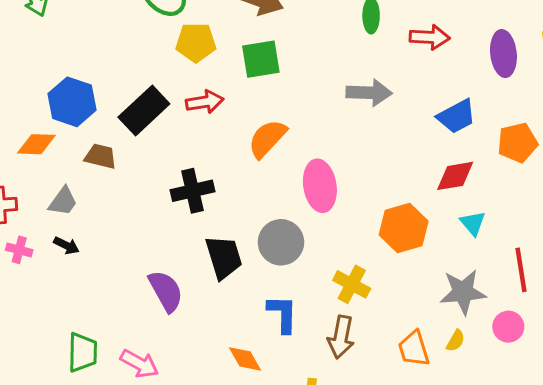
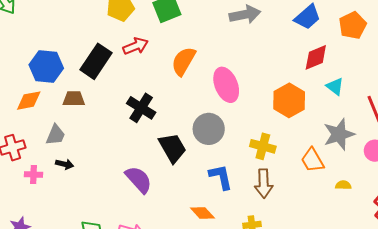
black cross: (192, 191) -> (141, 108), turned -32
yellow semicircle: (456, 341) -> (343, 185), moved, turned -105
orange trapezoid: (414, 349) -> (313, 160), moved

